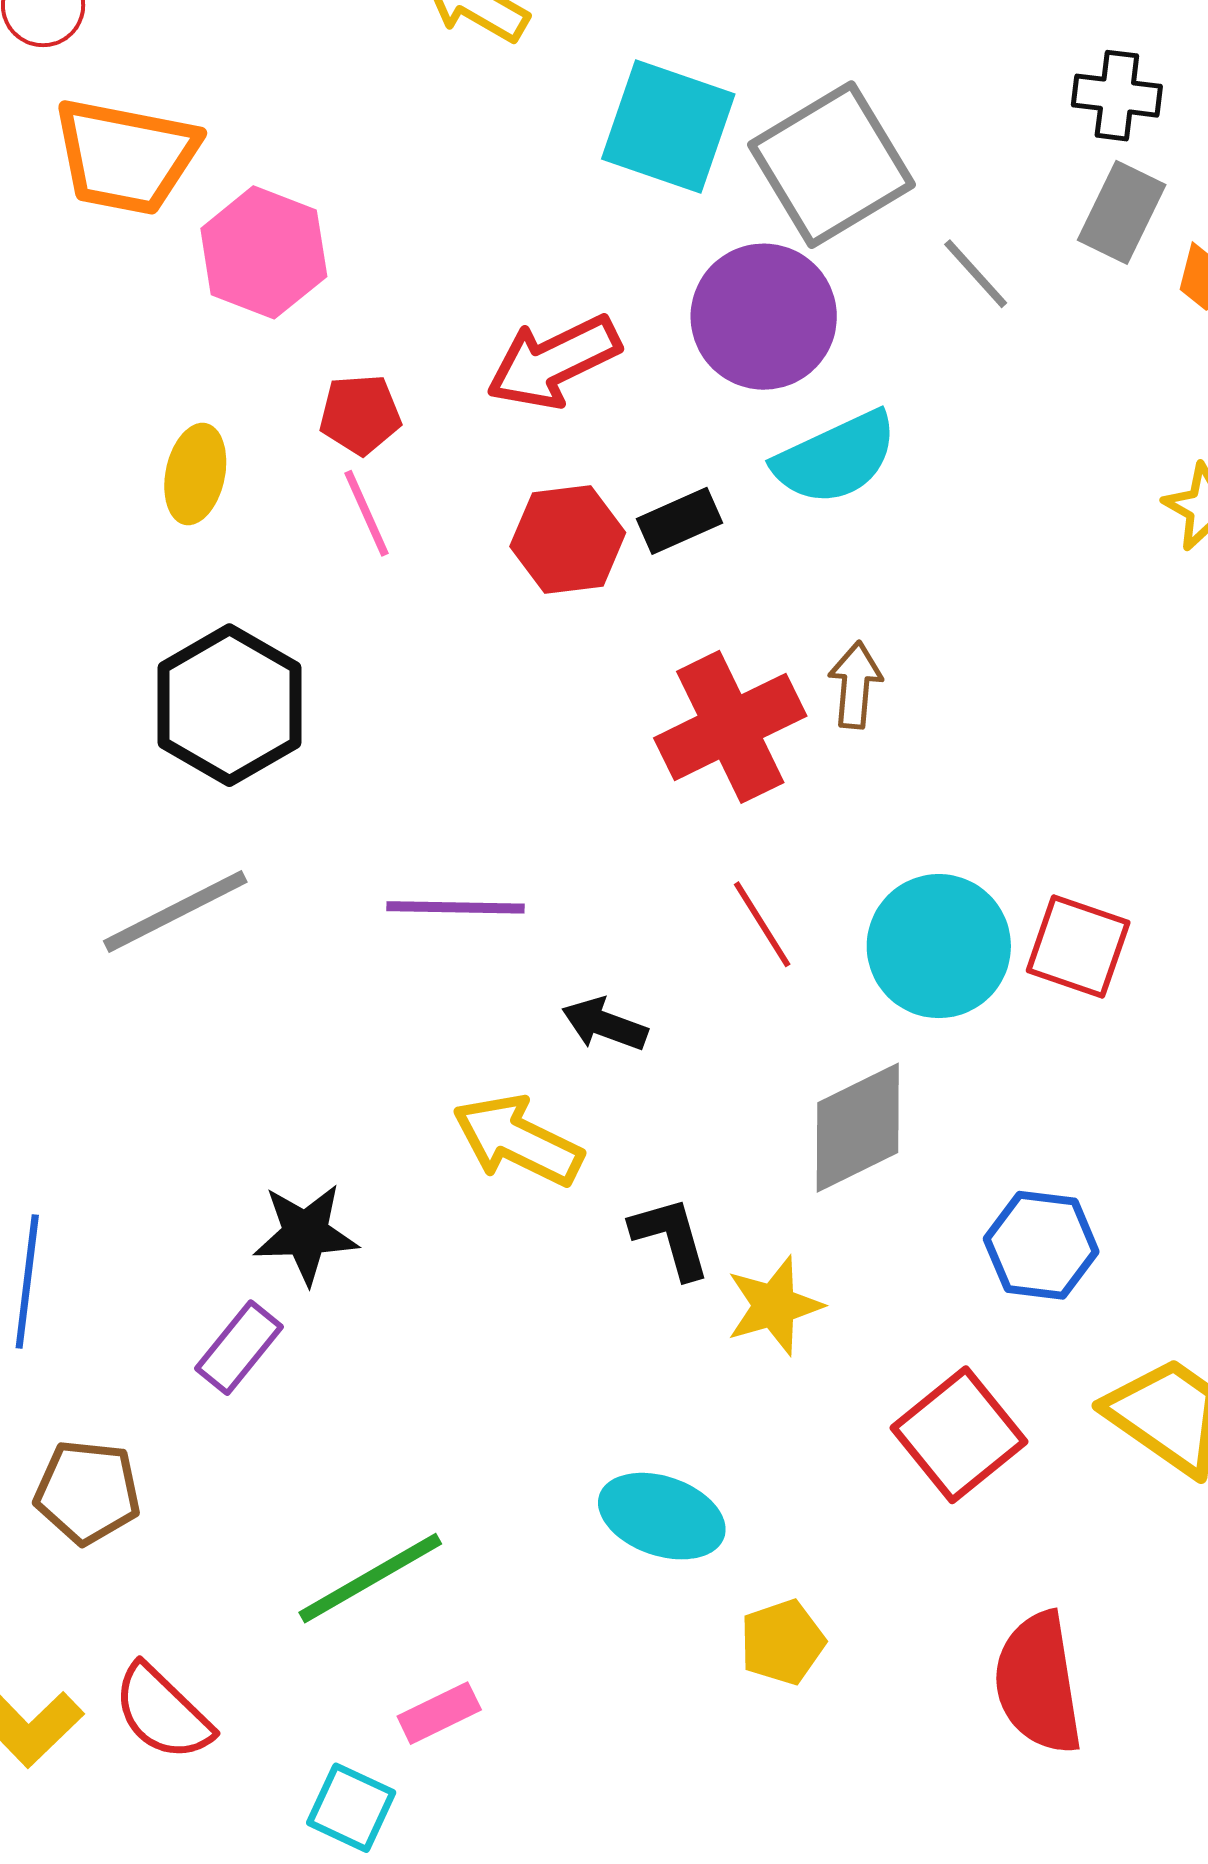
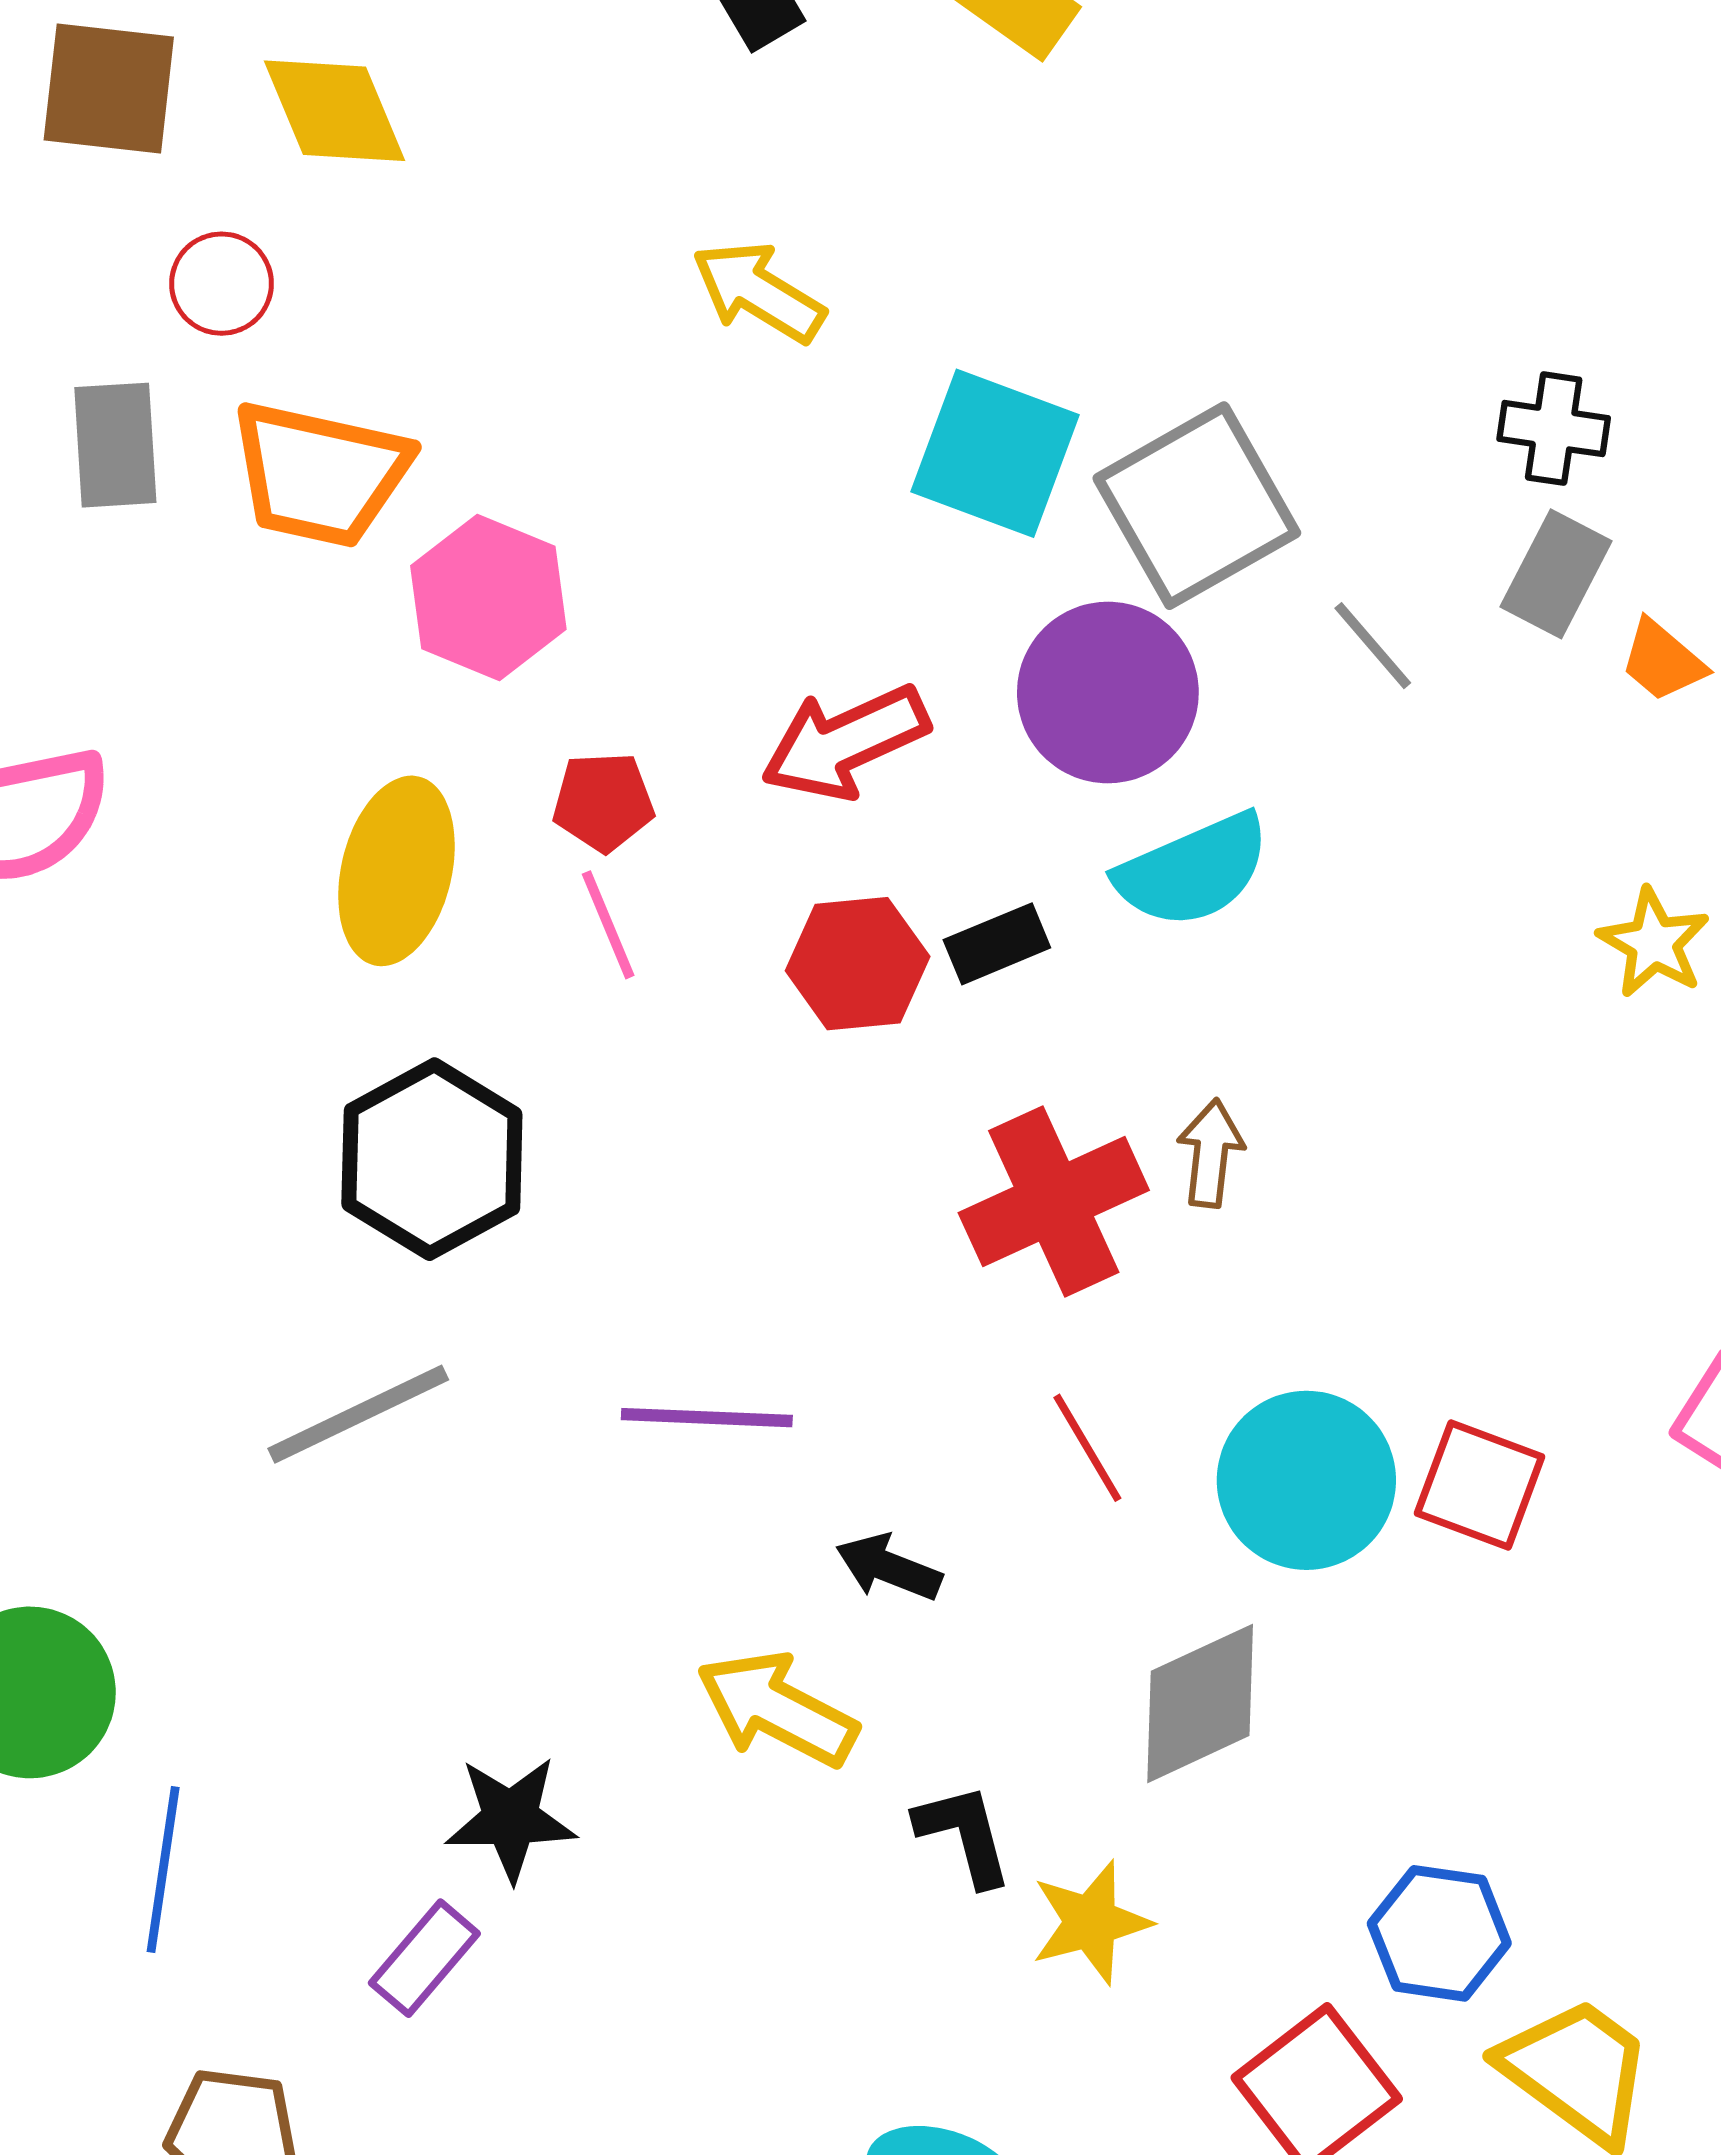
yellow ellipse: (195, 474) -> (396, 871), size x1.5
blue hexagon: (1041, 1245) -> (1439, 1933), moved

